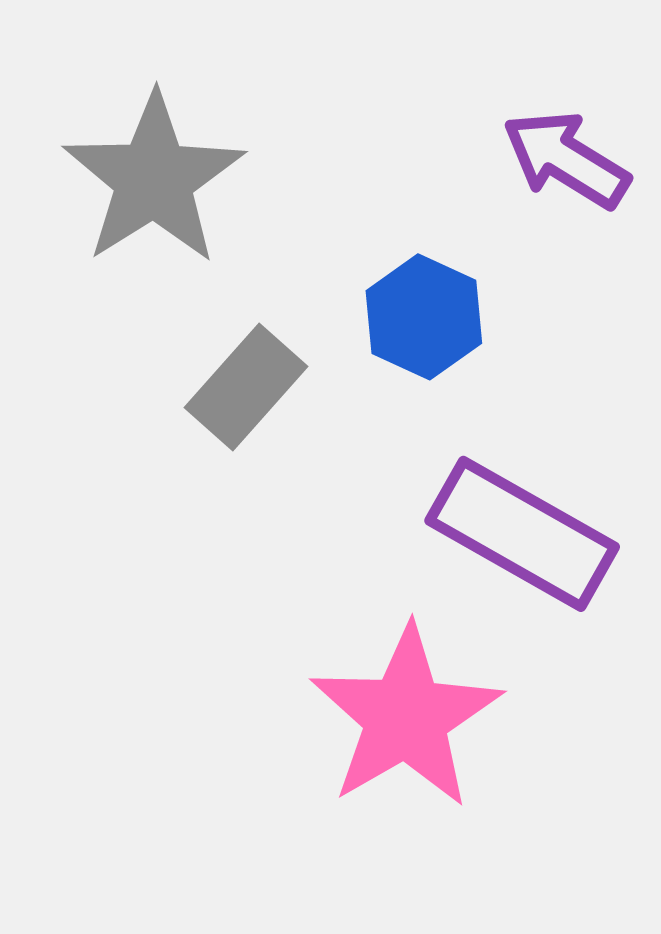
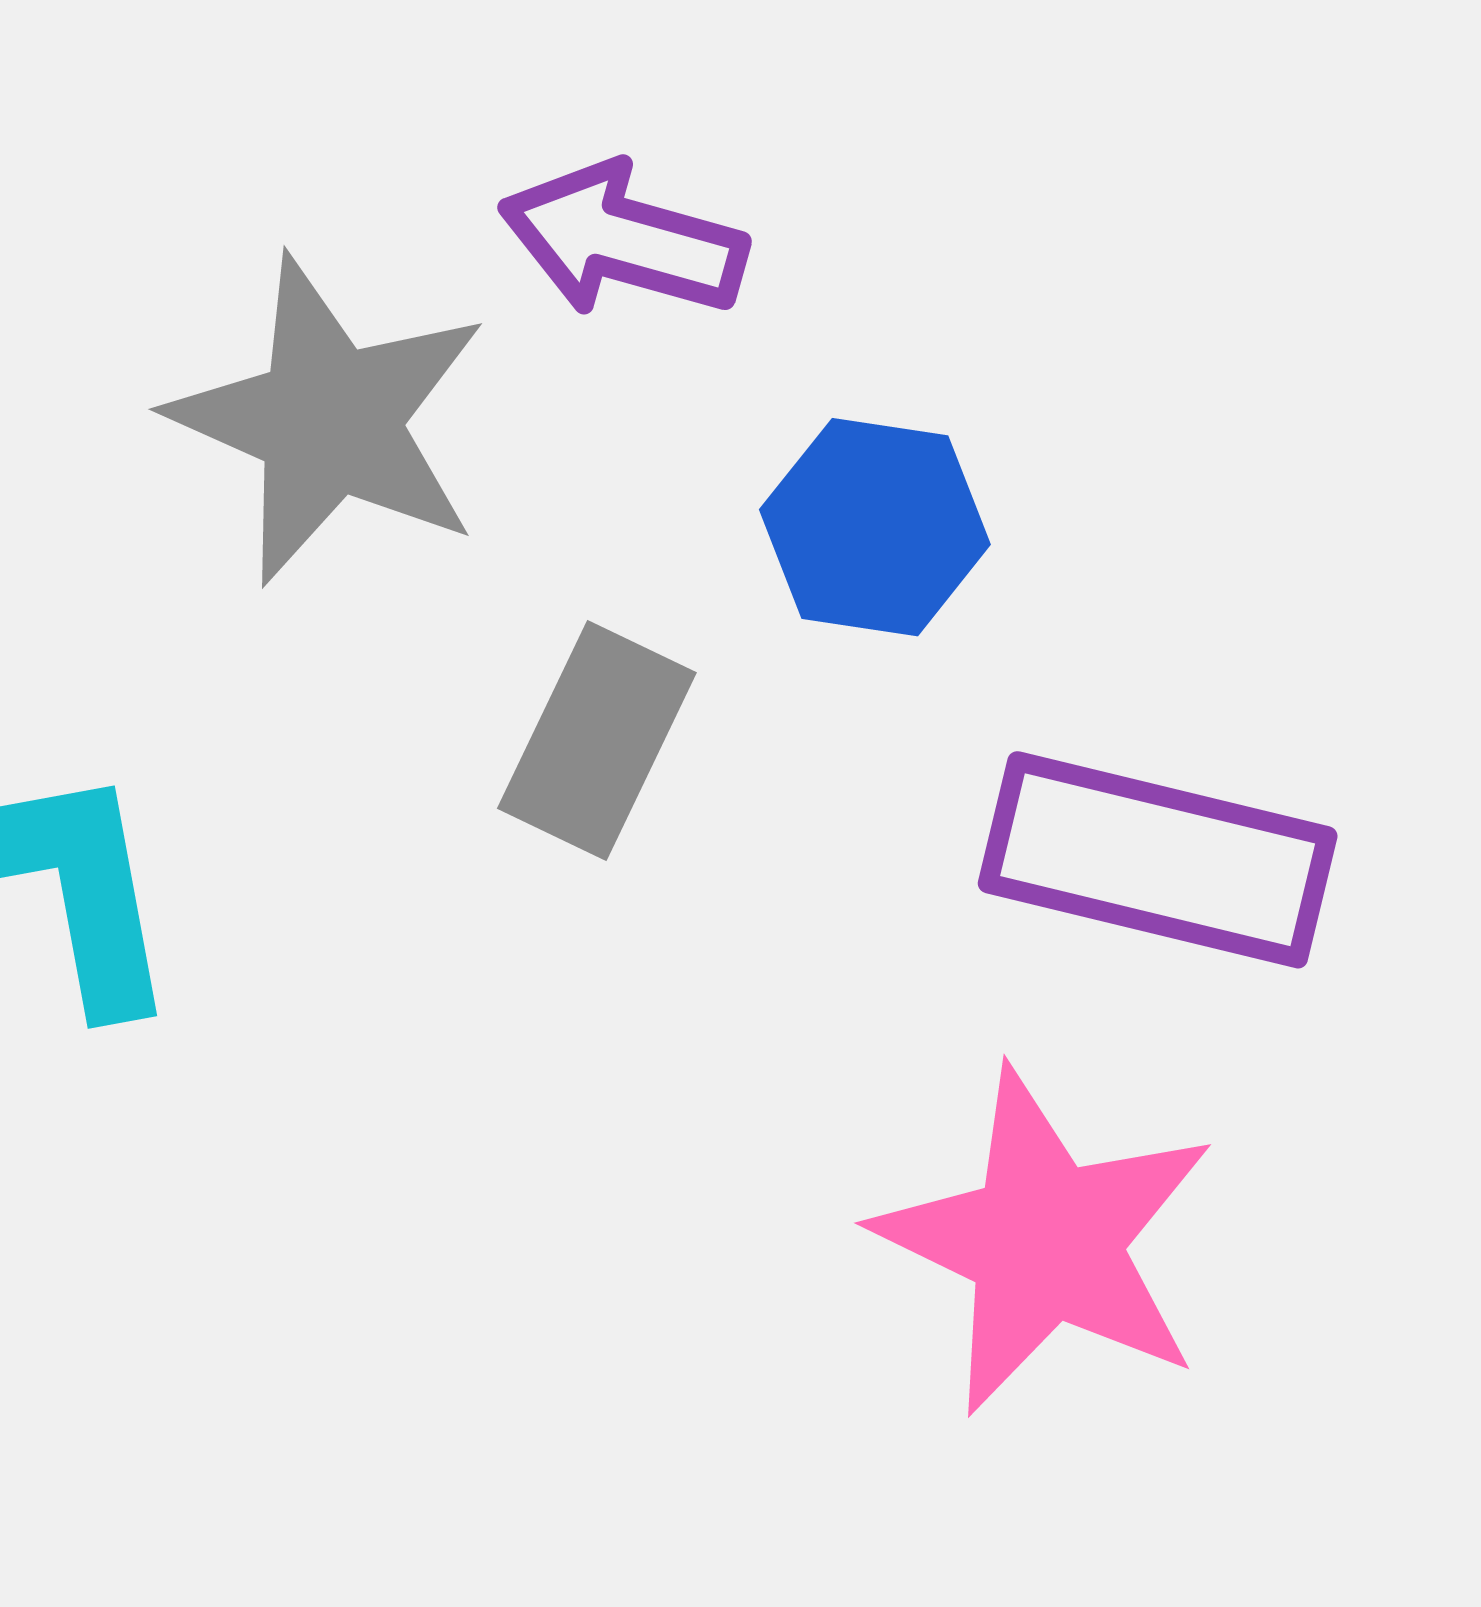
purple arrow: (566, 159) -> (623, 240), moved

